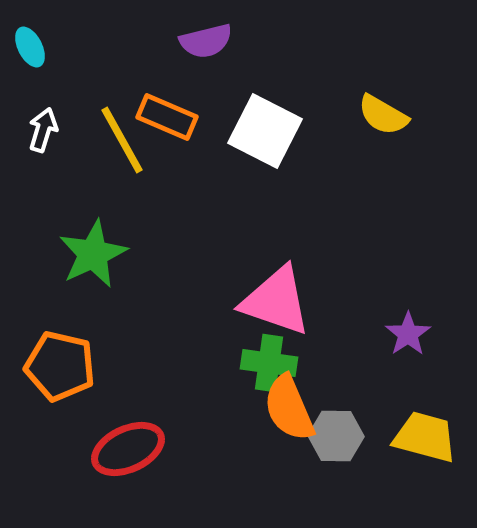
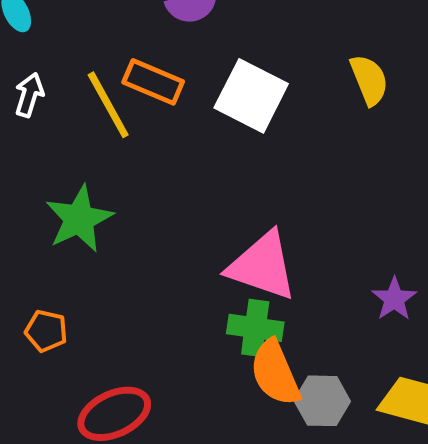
yellow semicircle: (383, 115) -> (369, 80), turned -142
orange pentagon: (60, 366) -> (46, 331), size x0.6

